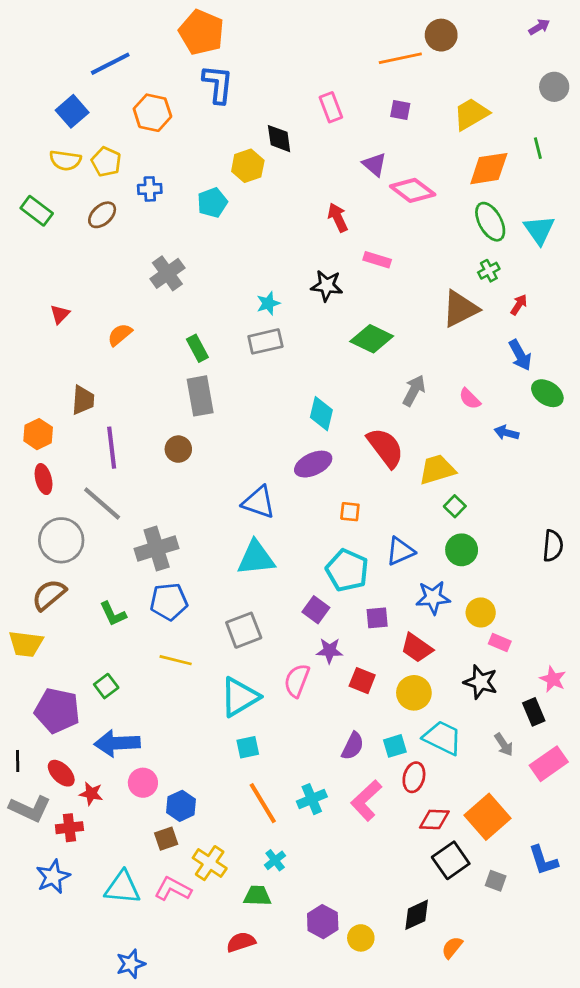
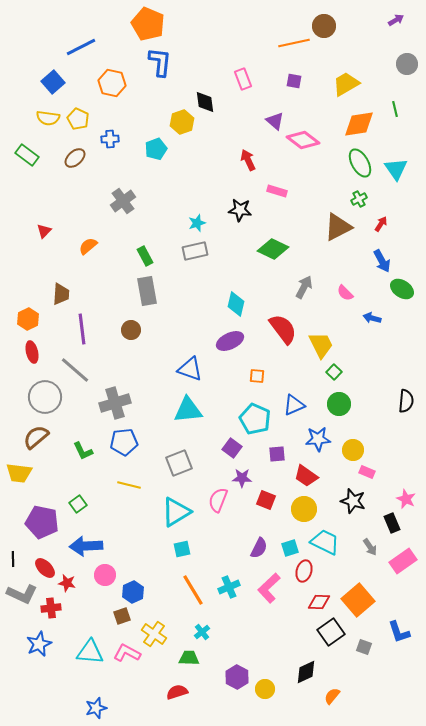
yellow trapezoid: (437, 469) -> (321, 345), turned 80

